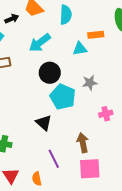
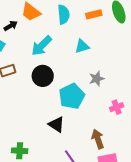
orange rectangle: (96, 35) -> (94, 14), moved
black circle: (50, 73) -> (43, 76), moved
cyan pentagon: (63, 97) -> (72, 96), turned 30

